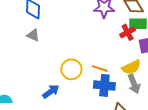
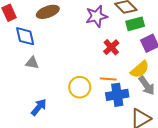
red cross: (128, 32) -> (111, 47), moved
blue arrow: (51, 92) -> (39, 107), moved

